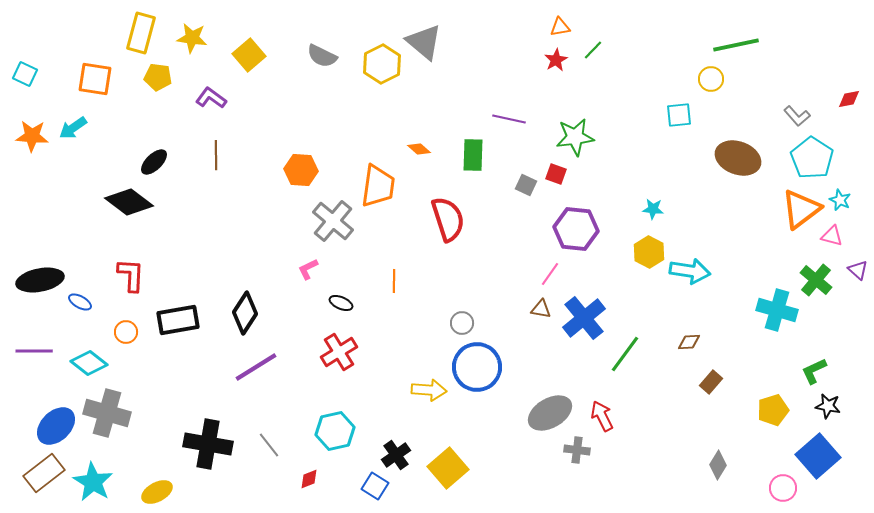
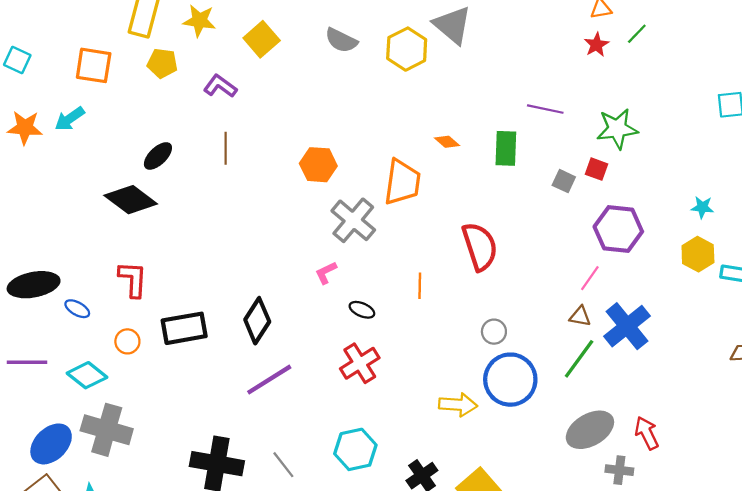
red semicircle: (448, 219) -> (480, 247), moved
green line: (625, 354) -> (579, 359), moved

